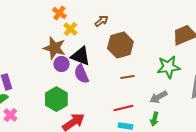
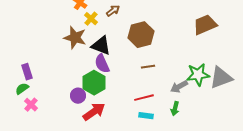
brown arrow: (101, 21) -> (113, 11), moved
purple circle: (61, 64) -> (78, 96), moved
green star: (168, 67) -> (198, 75), moved
green hexagon: (56, 99) -> (94, 83), moved

